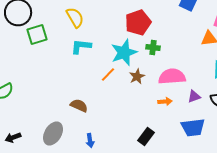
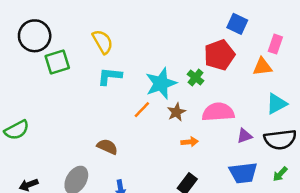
red pentagon: (138, 22) -> (219, 55), moved
green cross: (153, 47) -> (196, 77), turned 32
orange arrow: (165, 101) -> (190, 142), moved

